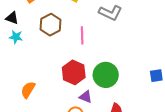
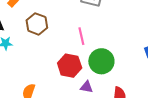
pink line: (82, 35) -> (81, 36), moved

